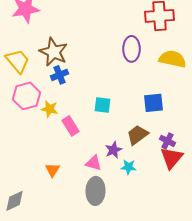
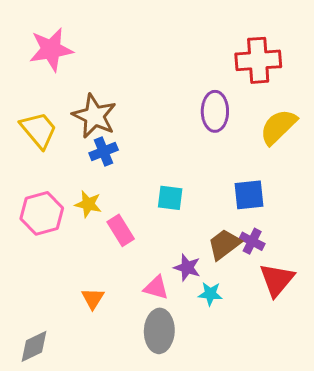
yellow semicircle: (172, 59) -> (278, 127), turned -56
pink hexagon: (26, 96) -> (42, 213), moved
purple cross: (168, 141) -> (252, 241), moved
purple star: (114, 150) -> (187, 268), turned -30

